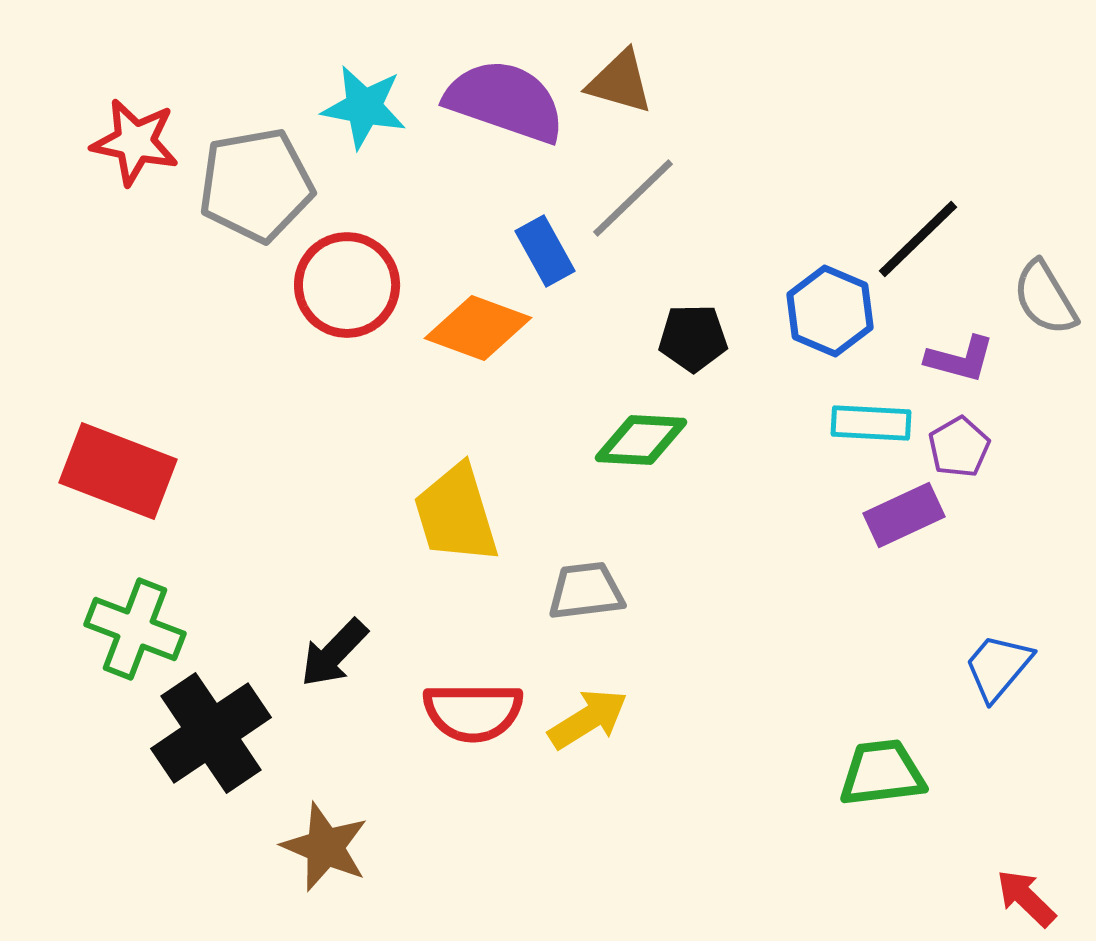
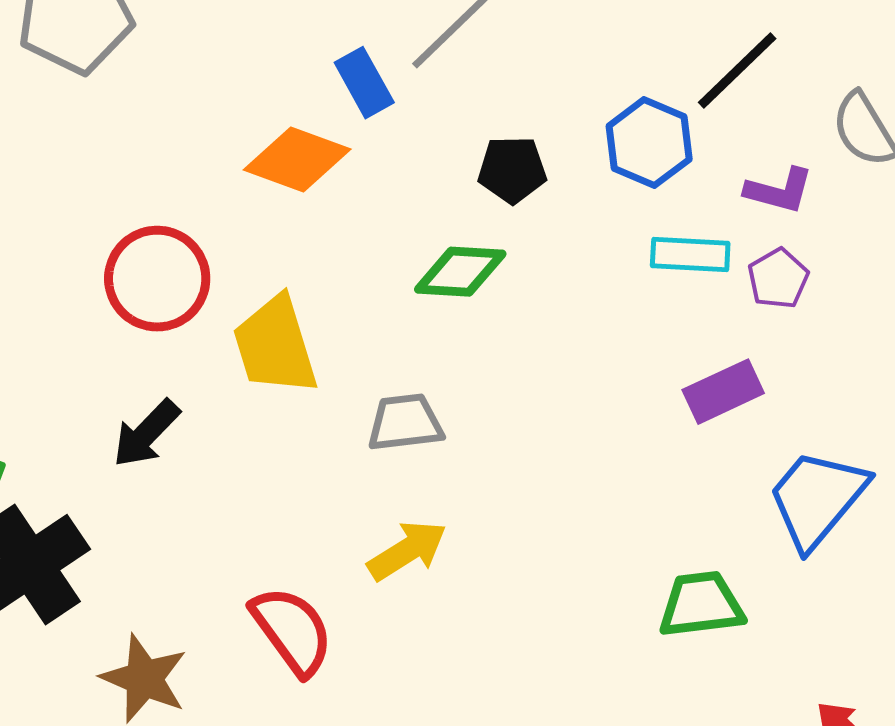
red circle: (347, 285) -> (157, 279), moved
purple rectangle: (904, 515) -> (723, 392), moved
black arrow: (334, 653) -> (146, 434), moved
blue trapezoid: (998, 667) -> (817, 499), size x1.5
red semicircle: (473, 712) -> (292, 631), moved, turned -126

